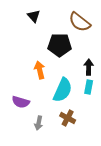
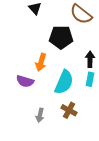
orange arrow: (40, 70) -> (41, 62), turned -150
purple semicircle: (21, 102) -> (25, 81), moved

